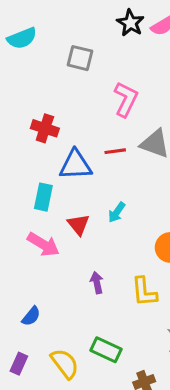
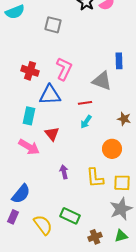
pink L-shape: (126, 99) -> (64, 69), moved
red line: (115, 151) -> (85, 103), moved
cyan arrow: (117, 212) -> (86, 122), moved
blue semicircle: (31, 316) -> (21, 194), size x1.5
purple rectangle: (19, 364) -> (13, 217), moved

